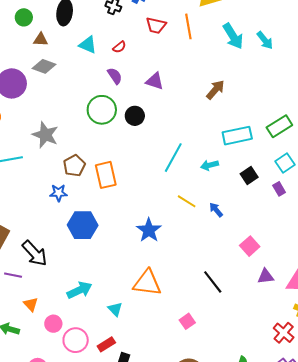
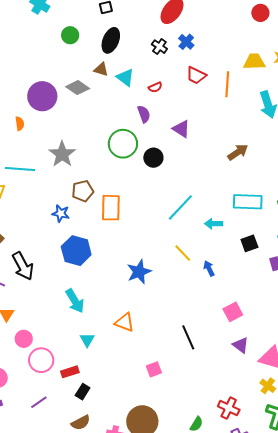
brown triangle: (41, 40) -> (101, 69), moved
purple triangle: (266, 276) -> (241, 345), turned 30
orange triangle: (147, 283) -> (125, 322), size x0.7
cyan arrow: (80, 290) -> (75, 301), moved, turned 70
red cross: (284, 333) -> (229, 408), moved, turned -30

